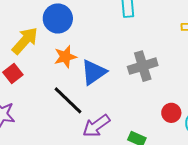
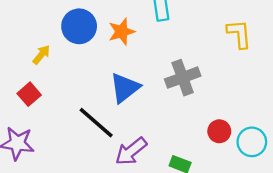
yellow arrow: (25, 41) -> (41, 55), size x0.6
orange star: (65, 57) -> (122, 32), moved

